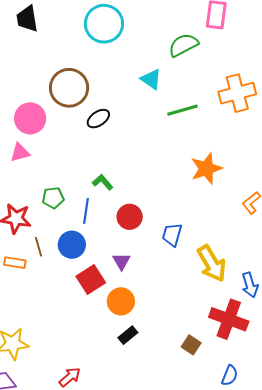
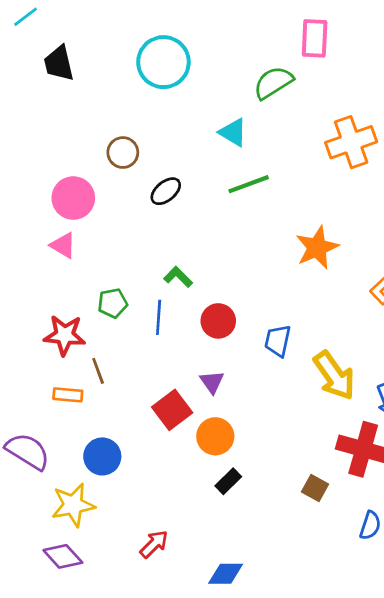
brown circle: (69, 88) -> (123, 153), size x0.6
green line: (182, 110) -> (249, 184), moved
pink triangle: (20, 153) -> (63, 245), turned 50
blue circle: (72, 245) -> (102, 456), moved

